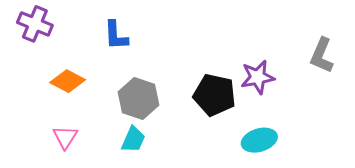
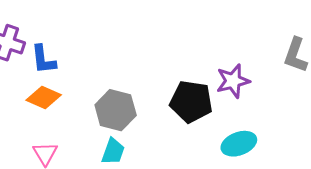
blue L-shape: (116, 35) -> (43, 59), moved

